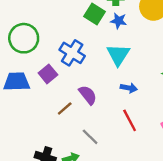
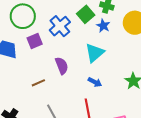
blue cross: (72, 53) -> (60, 26), moved
purple square: (48, 74) -> (35, 41), moved
purple semicircle: (88, 95) -> (62, 66), moved

